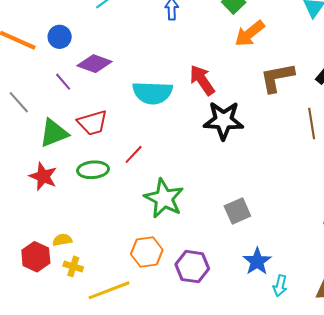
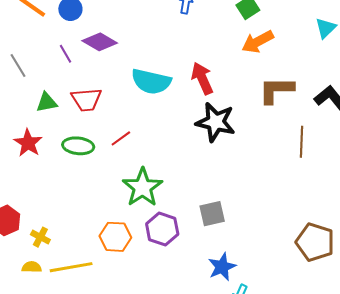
green triangle: (54, 133) -> (47, 102), size x0.7
yellow semicircle: (62, 240) -> (32, 267), moved
purple hexagon: (192, 267) -> (162, 229), moved

